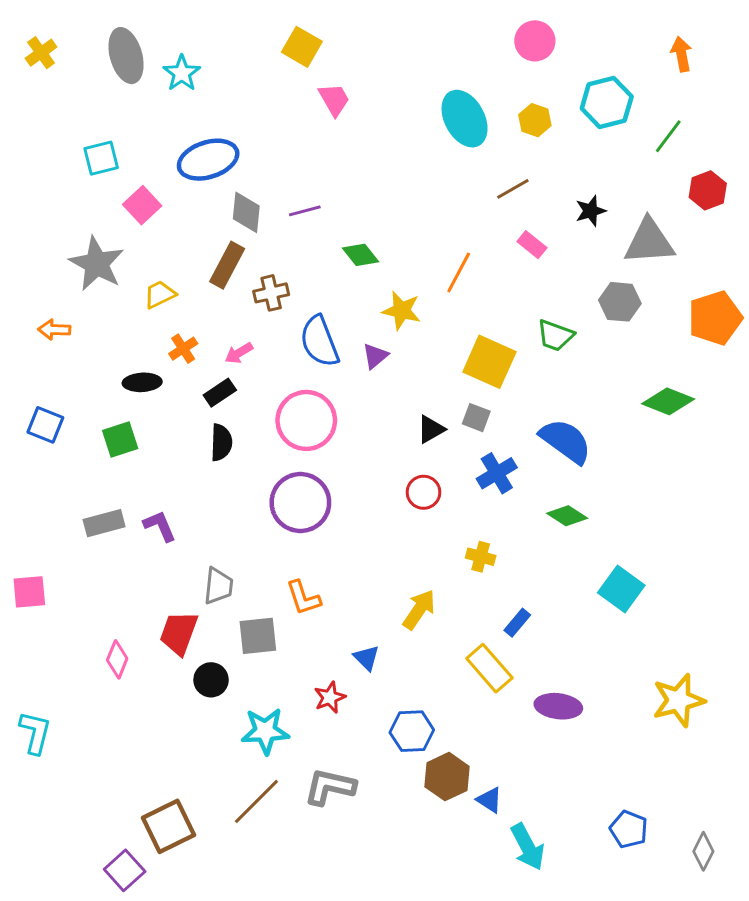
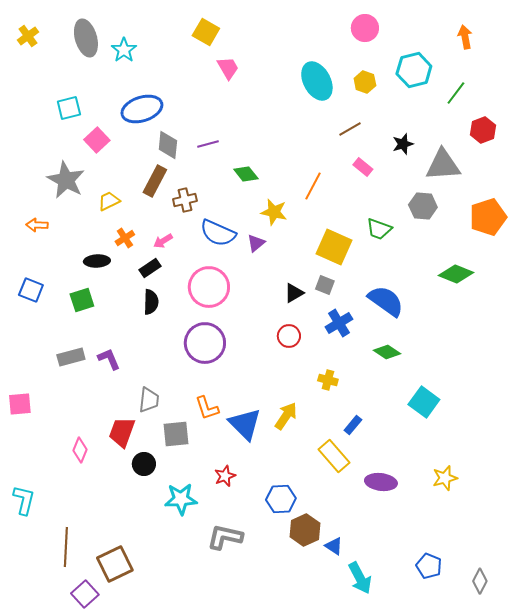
blue semicircle: (319, 341) -> (218, 233), turned -45
blue triangle: (366, 658) -> (245, 424), moved, size x1.8
yellow star: (678, 700) -> (445, 478), moved, size x0.7
brown line: (256, 801) -> (66, 547), moved, turned -42

